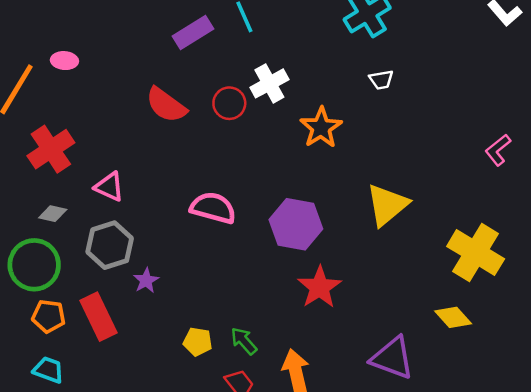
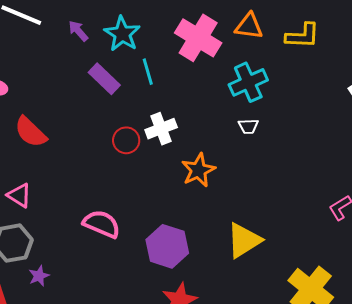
purple rectangle: (193, 33) -> (104, 79), turned 68
white trapezoid: (381, 80) -> (248, 126), moved
red semicircle: (166, 105) -> (31, 132), moved

